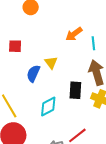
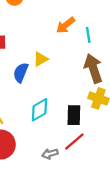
yellow triangle: (51, 63) -> (41, 59), turned 40
black rectangle: (75, 90) -> (74, 115), moved

